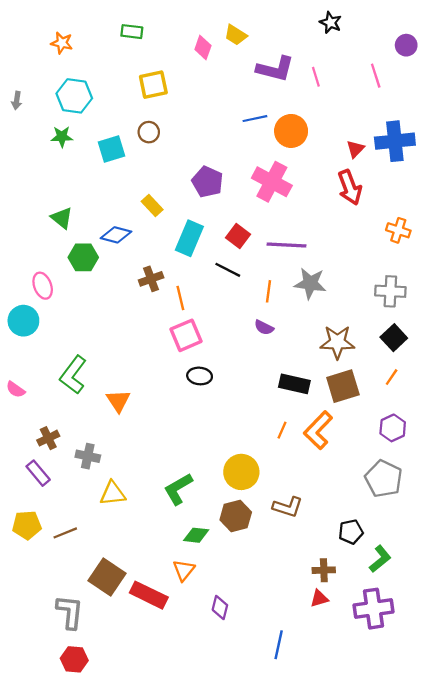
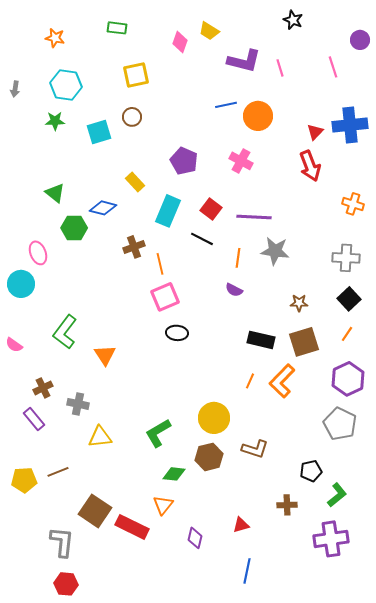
pink cross: (272, 182) -> (241, 161), size x0.7
brown star: (337, 342) -> (299, 303), size x0.6
purple hexagon: (393, 428) -> (348, 379), size x1.4
yellow pentagon: (27, 525) -> (24, 480), moved
red triangle: (319, 598) -> (241, 525), moved

